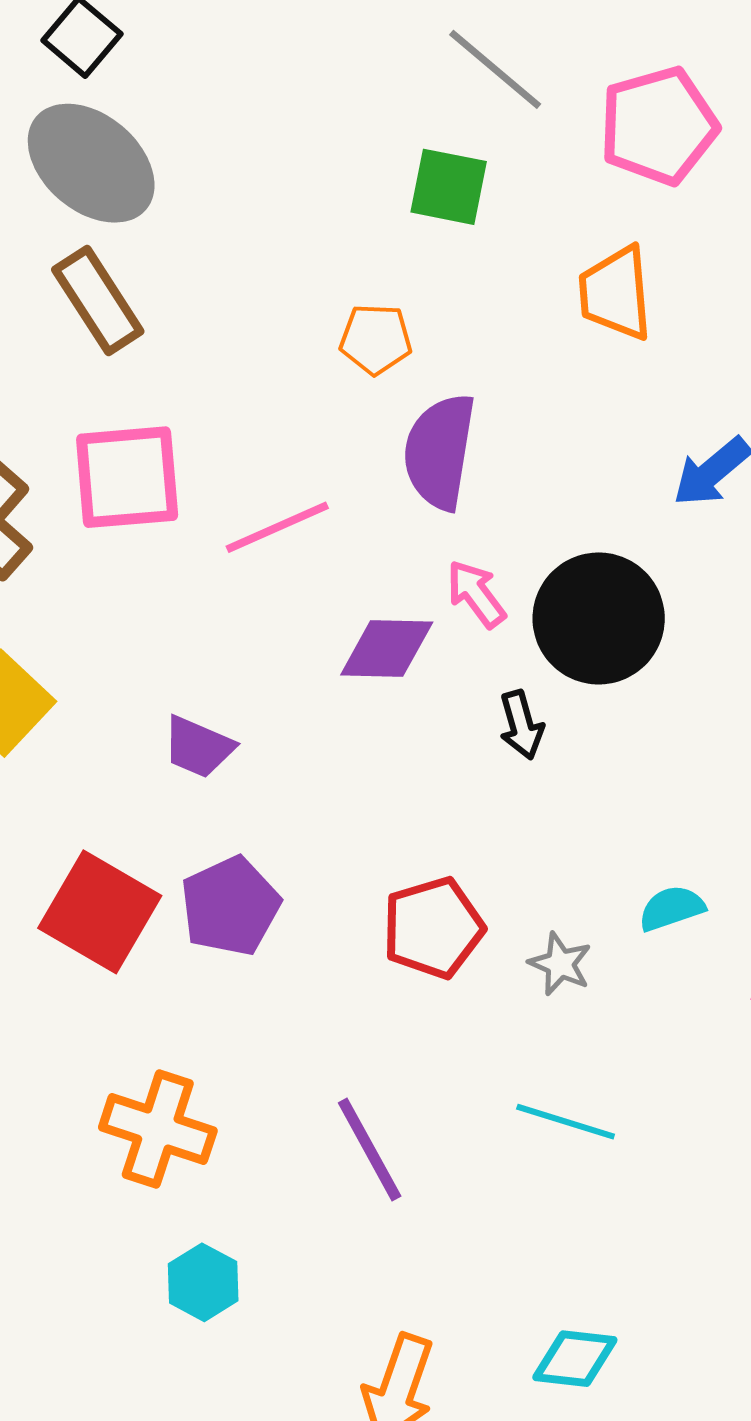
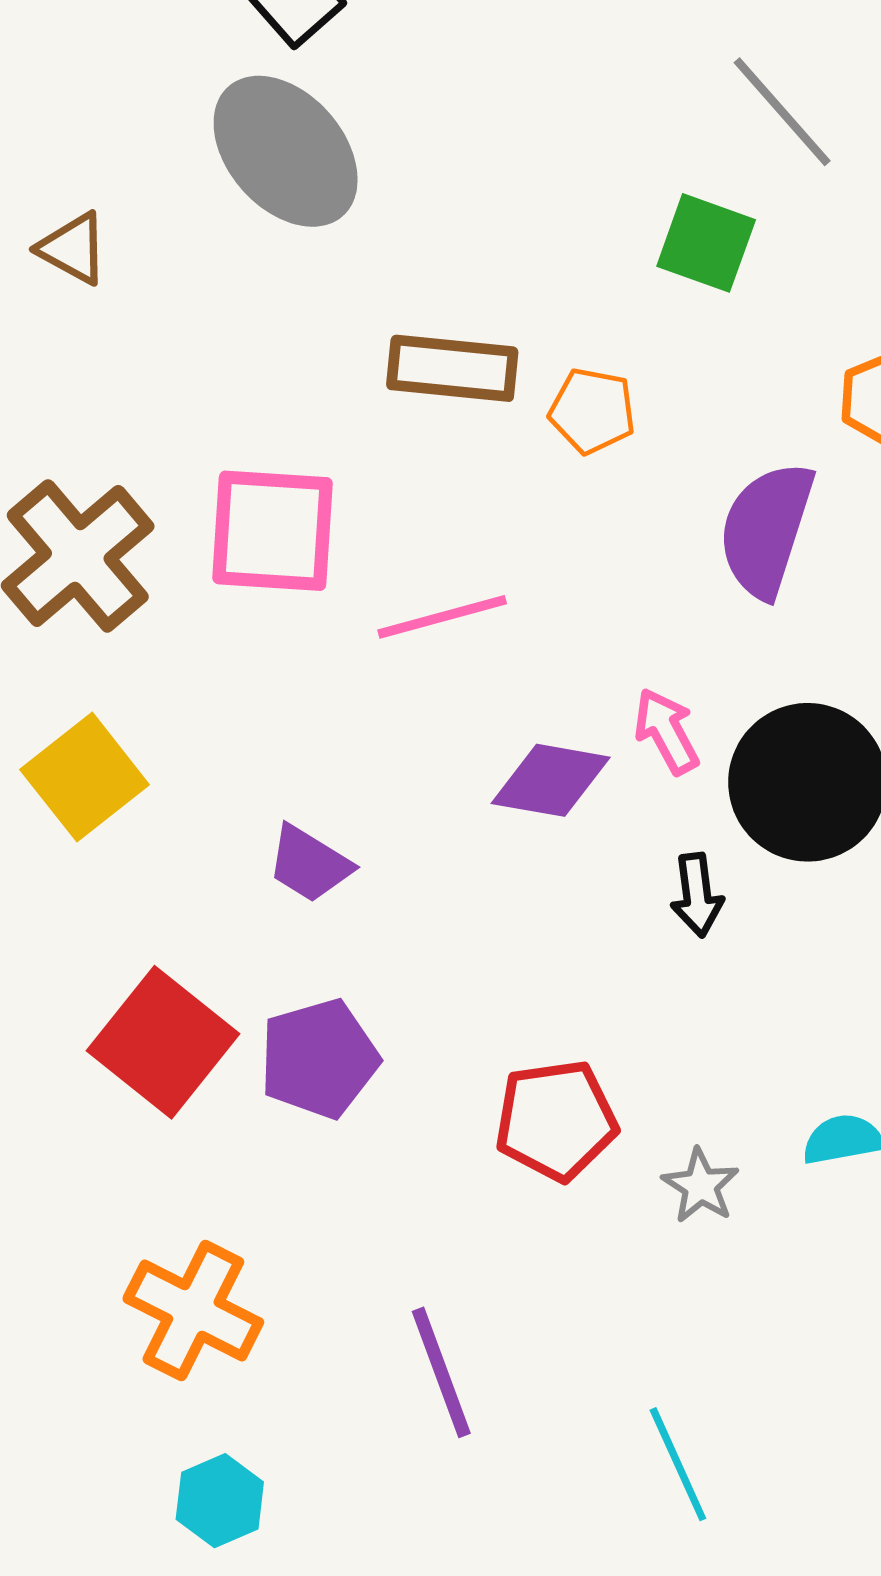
brown rectangle: (98, 300) -> (452, 368), moved, turned -60
purple semicircle: (439, 452) -> (766, 530), moved
cyan line: (566, 1122) -> (678, 1464), moved, turned 40

